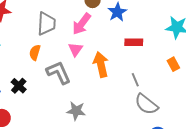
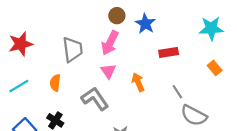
orange semicircle: (35, 52) -> (55, 83), moved
orange arrow: (101, 64) -> (138, 82), size x0.7

